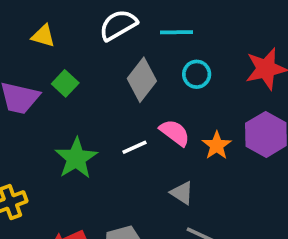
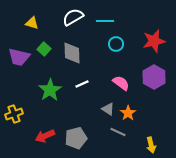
gray diamond: (142, 80) -> (72, 53), moved, turned -40
pink semicircle: (175, 133) -> (121, 83), moved
orange star: (217, 145) -> (128, 113), moved

